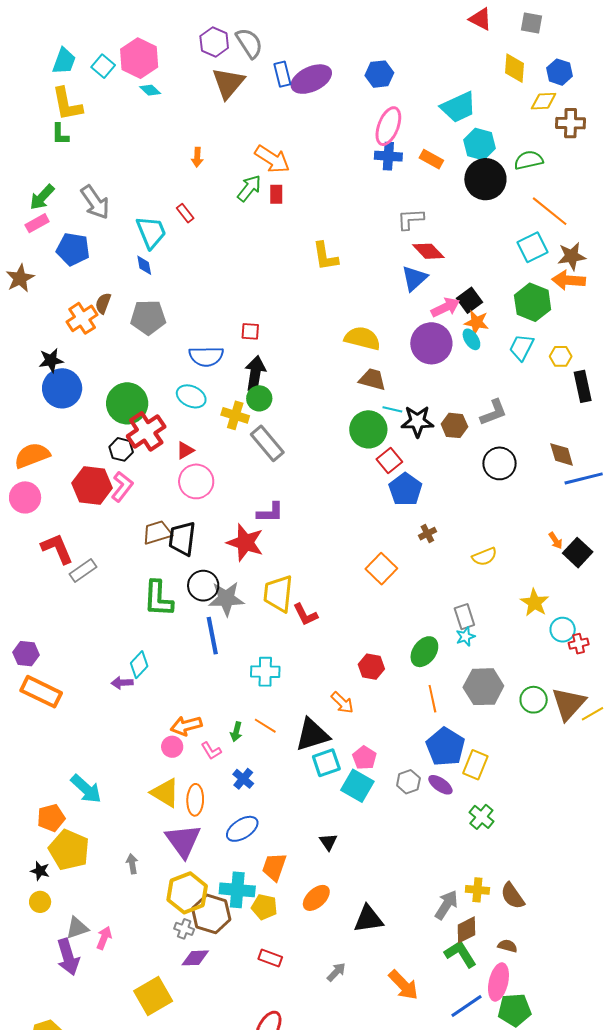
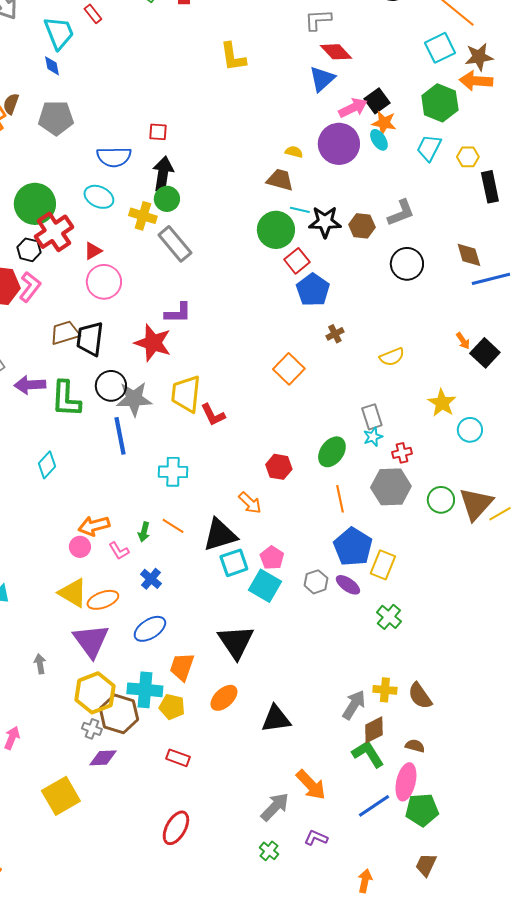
yellow semicircle: (362, 338) -> (294, 152), moved, size x0.5
red cross: (579, 644) -> (402, 453), moved
purple arrow: (122, 683) -> (30, 385), moved, size x1.4
orange ellipse: (195, 800) -> (103, 600), turned 68
black triangle: (328, 842) -> (236, 642), size x2.0
gray arrow: (336, 972) -> (275, 807), moved, size x1.5

